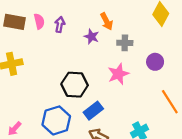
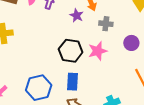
black hexagon: (75, 85) -> (71, 51), moved
blue rectangle: (93, 111) -> (72, 82), turned -54

